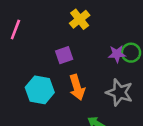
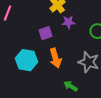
purple star: (117, 54) -> (68, 22), moved

